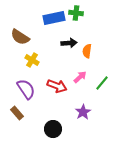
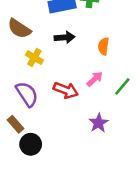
black arrow: (69, 43) -> (65, 37), moved
black circle: (53, 129) -> (31, 144), moved

